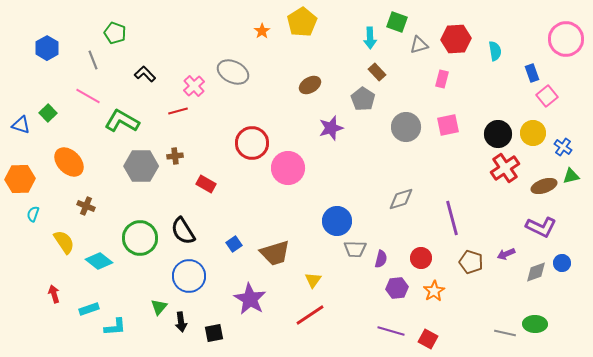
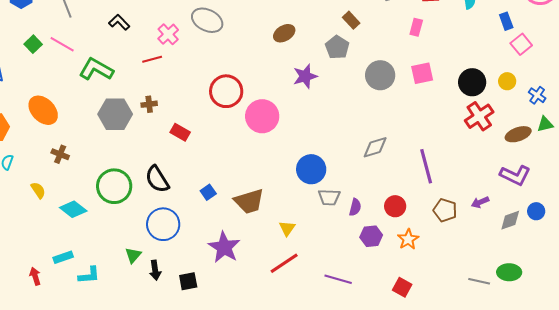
green square: (48, 113) -> (33, 44), moved
yellow circle: (533, 133) -> (507, 81), size x0.7
yellow semicircle: (64, 242) -> (38, 190), size x0.7
red arrow: (54, 294) -> (35, 276), moved
purple line: (391, 331) -> (338, 279), moved

